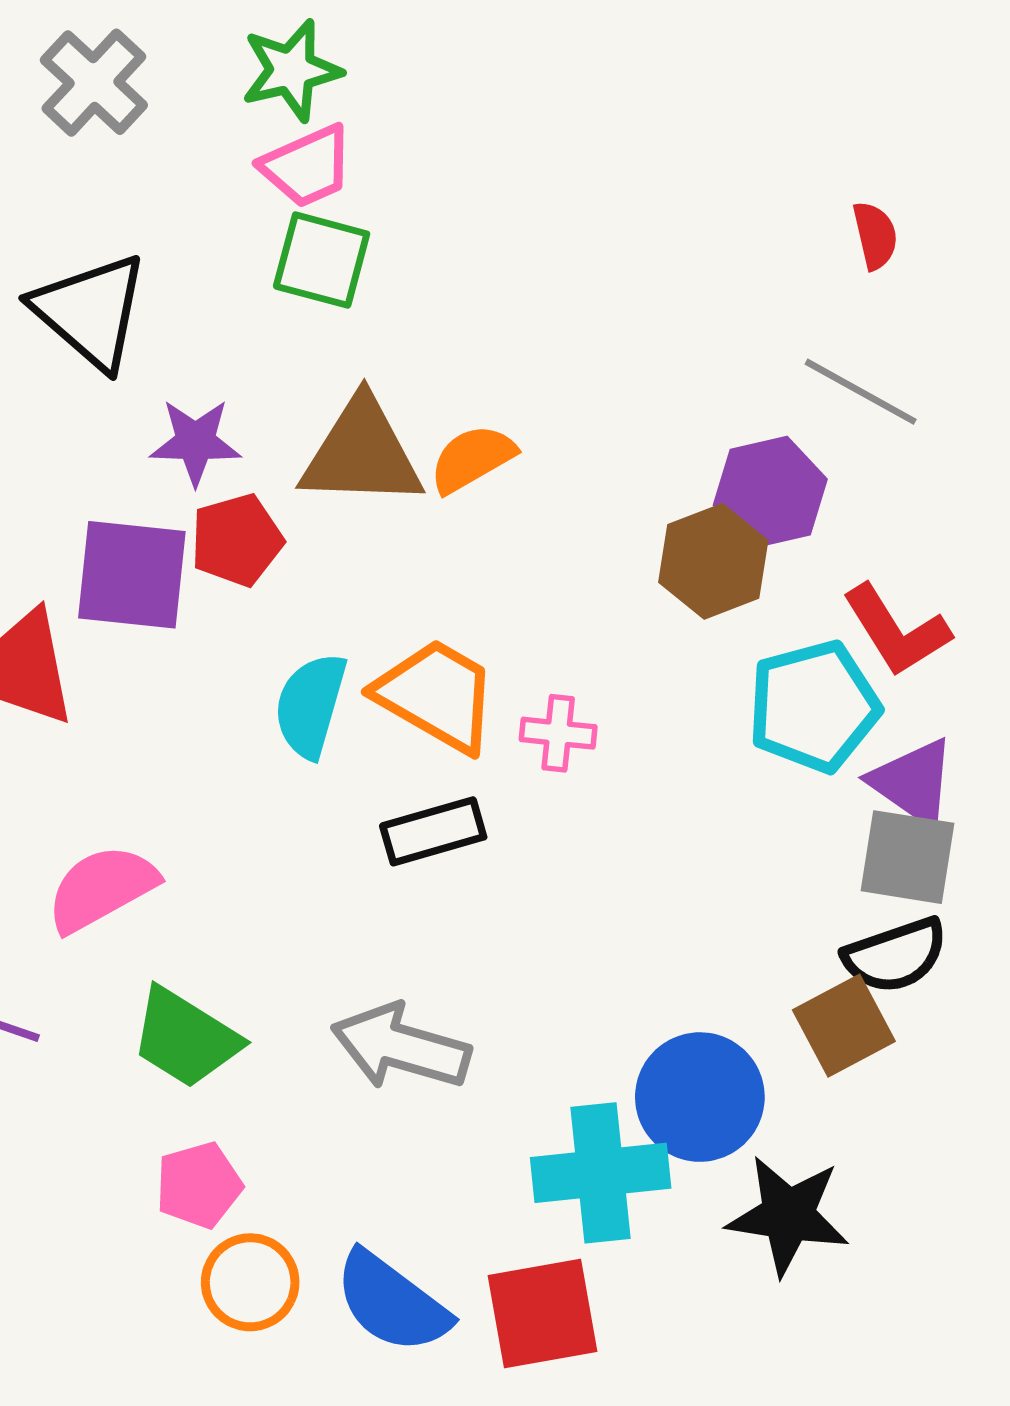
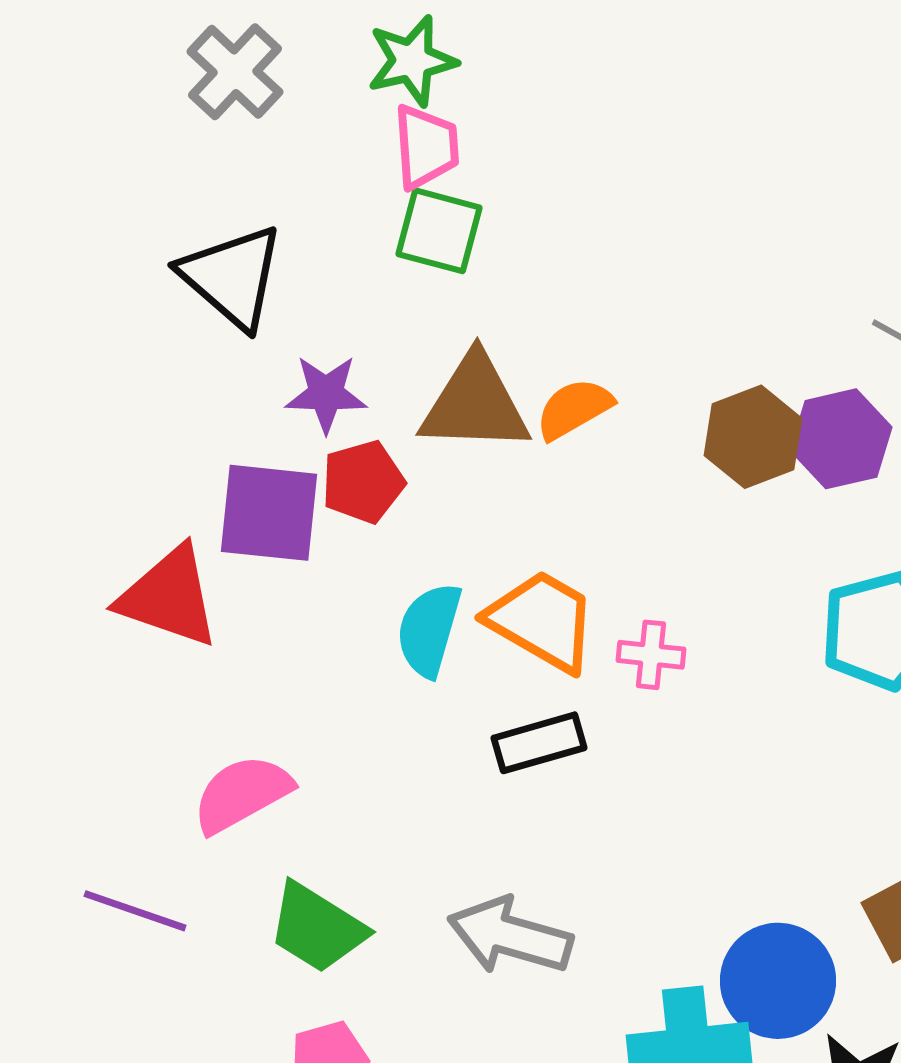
pink trapezoid: (307, 166) -> (426, 147), turned -70
brown hexagon: (713, 561) -> (753, 437), moved

